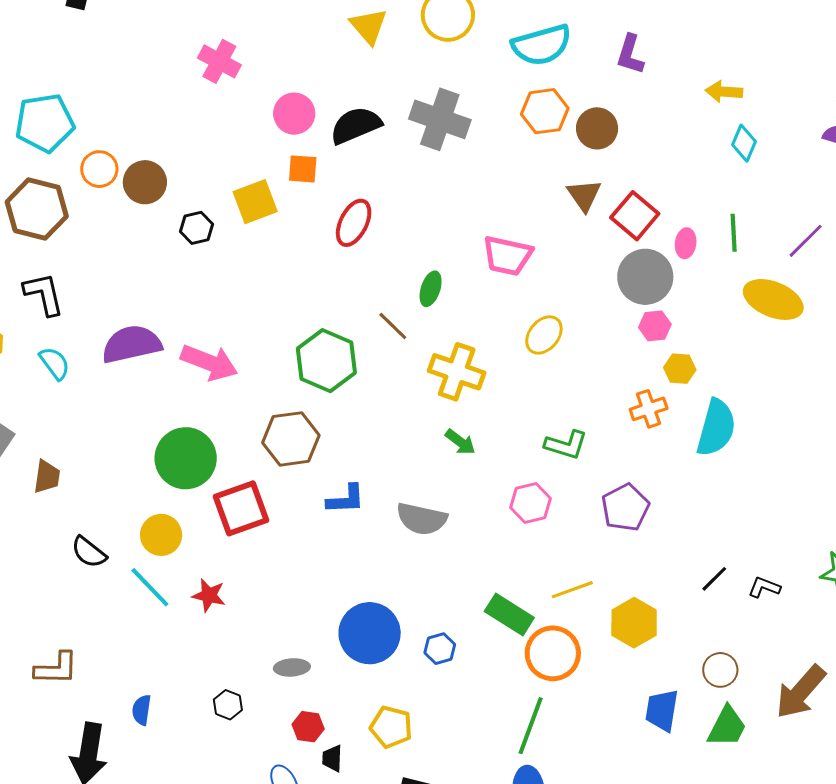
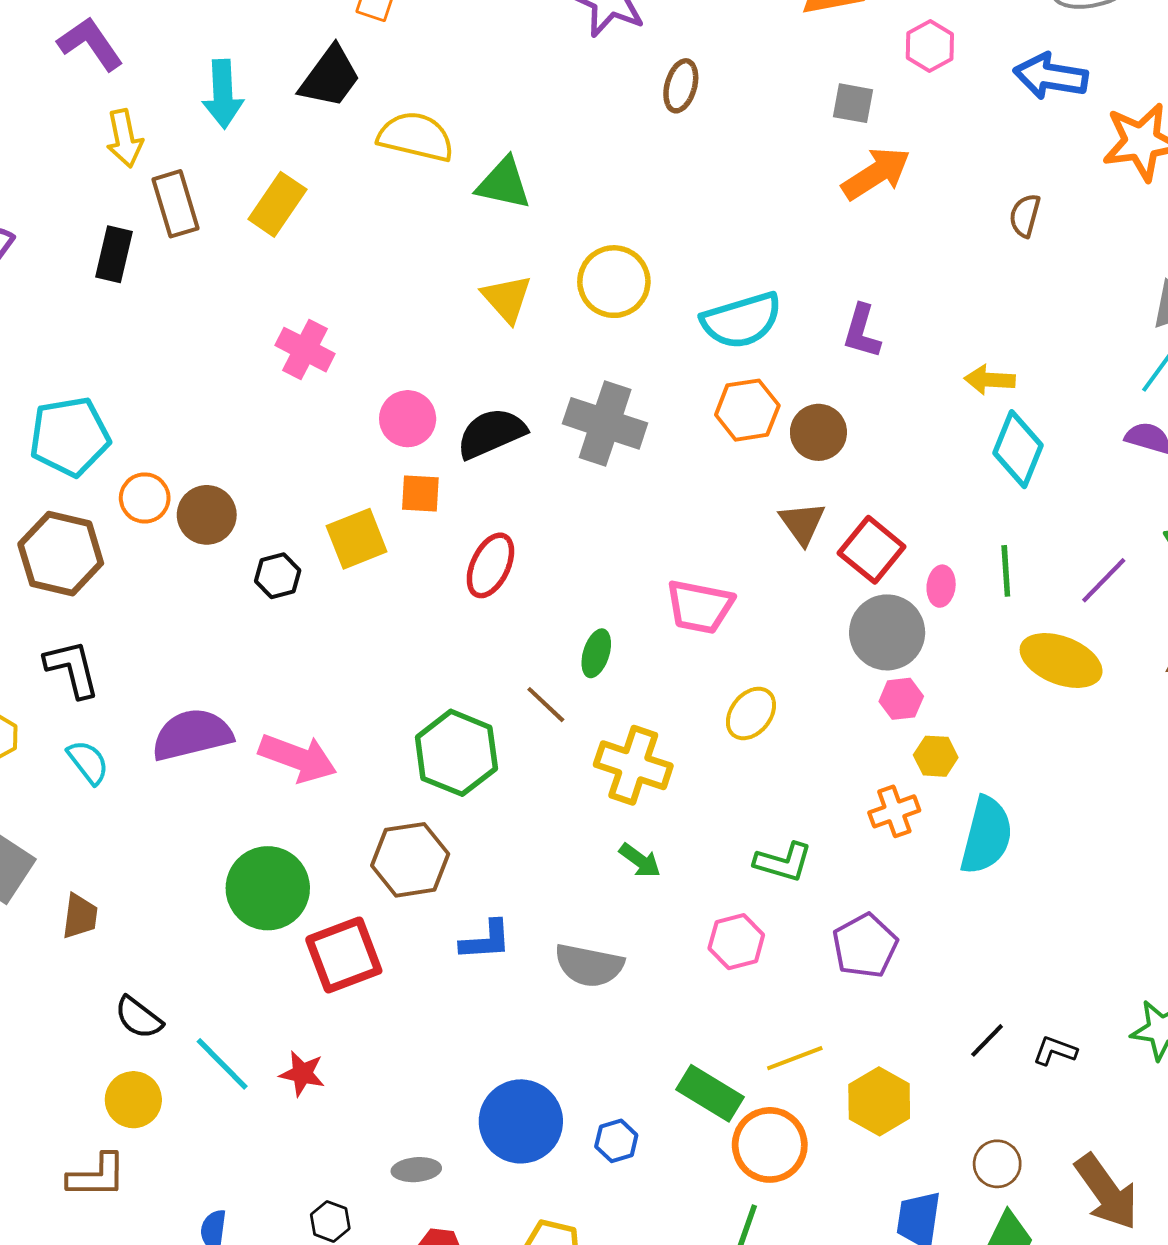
cyan diamond: (744, 143) -> (1018, 449), size x1.5
yellow circle: (161, 535) -> (133, 1100), moved
brown arrow: (801, 692) -> (1107, 1192), turned -76

